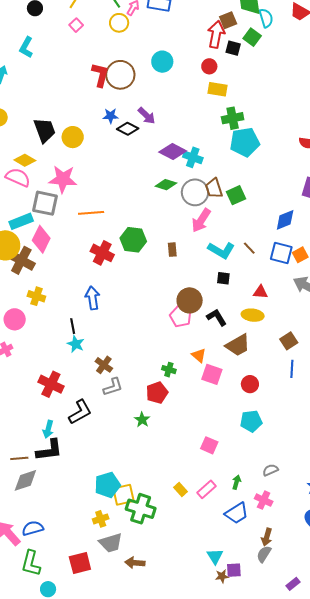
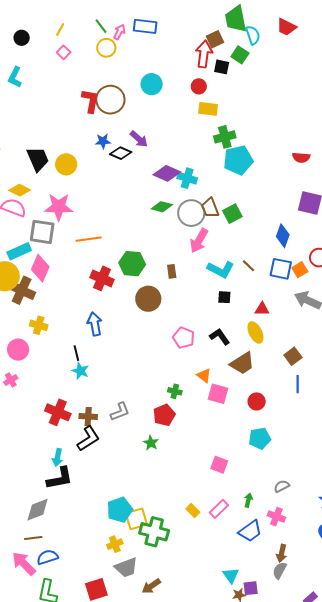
blue diamond: (285, 220) -> (283, 236), turned -45
brown circle: (190, 300) -> (148, 299), moved
yellow ellipse: (253, 315) -> (255, 332), turned 60
brown cross: (104, 365) -> (88, 417), moved, turned -30
brown line: (19, 458) -> (33, 538), moved
brown arrow: (135, 563) -> (151, 586), turned -36

